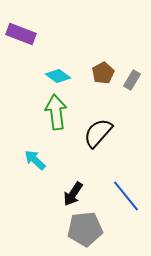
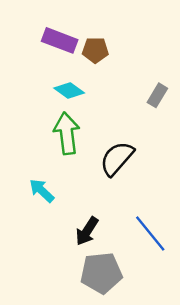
purple rectangle: (21, 34) -> (60, 40), moved
brown pentagon: (103, 73) -> (95, 50), moved, turned 30

